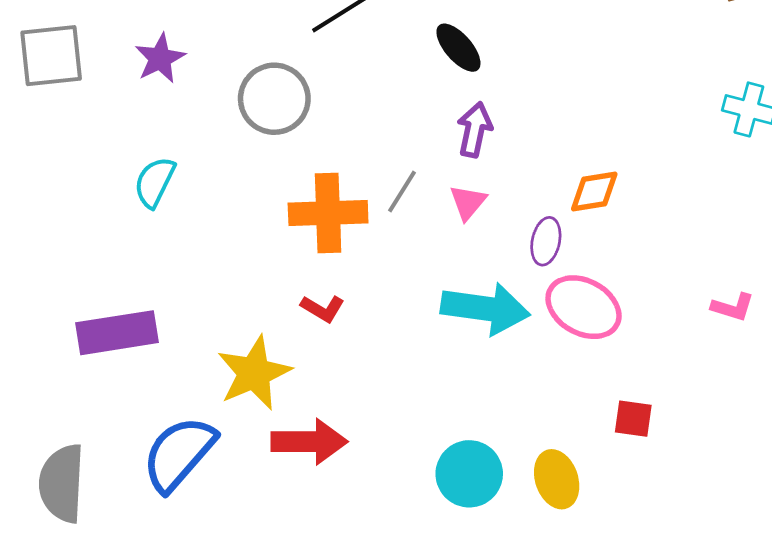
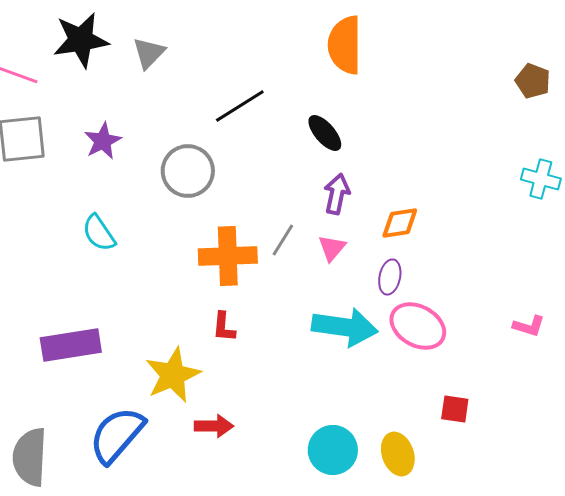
cyan semicircle: (155, 182) -> (99, 233), turned -60
orange diamond: (594, 192) -> (400, 223), moved
red L-shape: (323, 308) -> (224, 327), turned 64
red arrow: (309, 442) -> (214, 426), size x0.7

